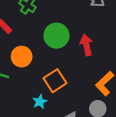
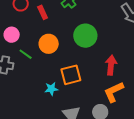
red arrow: (86, 45) -> (111, 65), moved

